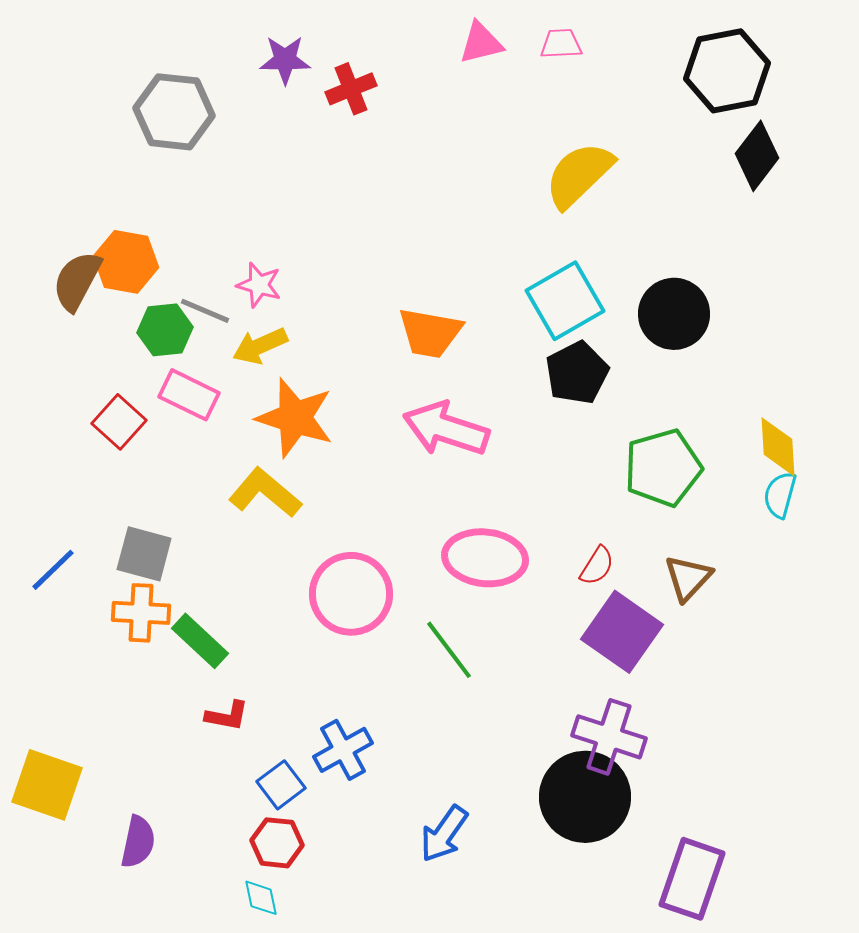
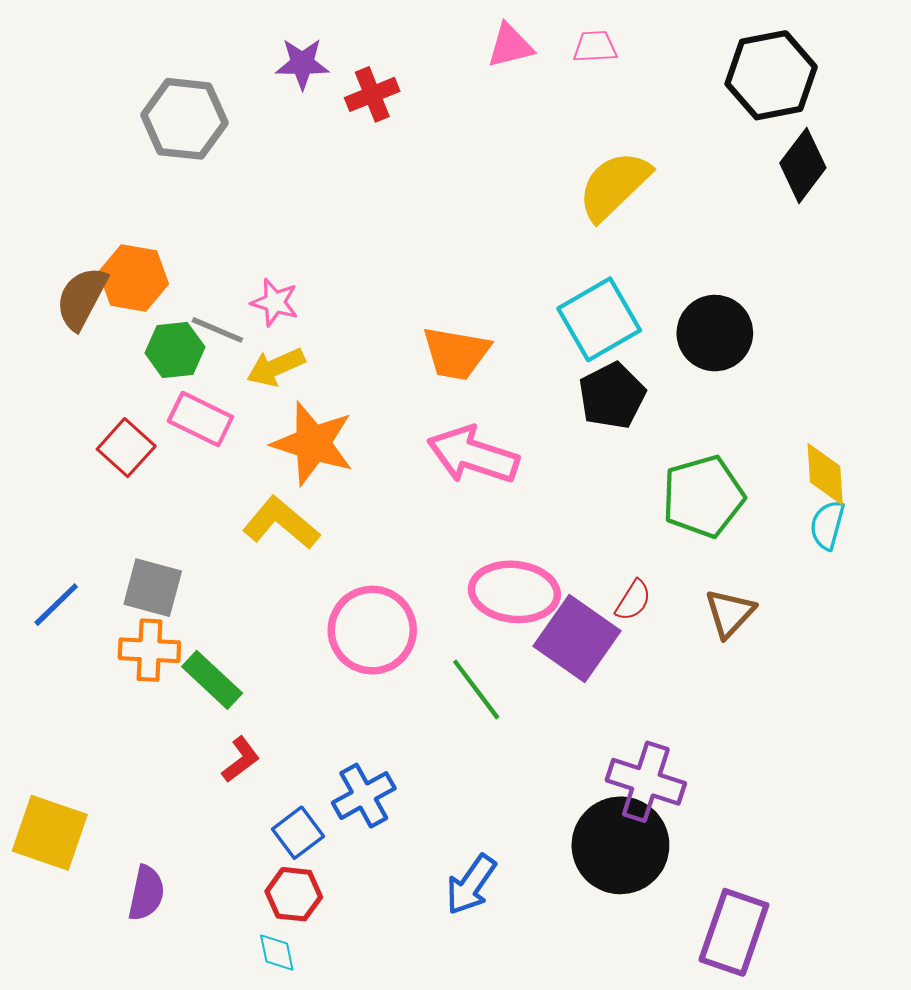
purple square: (622, 632) -> (577, 639), moved
red L-shape: (227, 716) -> (241, 759), turned -48

